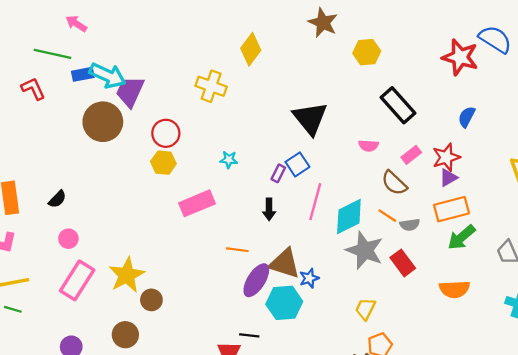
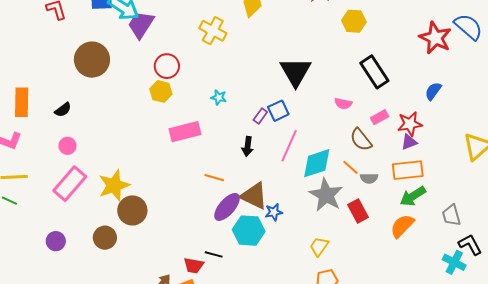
brown circle: (103, 122) -> (92, 60), moved
orange semicircle: (454, 289) -> (402, 226), moved, turned 128
brown circle: (151, 300) -> (132, 210), size x1.5

